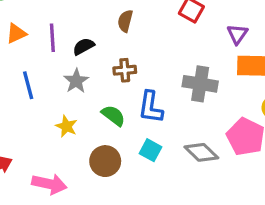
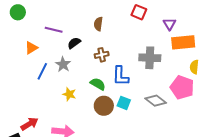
orange triangle: (16, 33) -> (31, 48), moved
purple line: (52, 38) -> (54, 30), moved, turned -66
gray star: (76, 81) -> (63, 64), moved
blue line: (28, 85) -> (42, 71), turned 48
brown circle: (105, 161) -> (104, 106), moved

